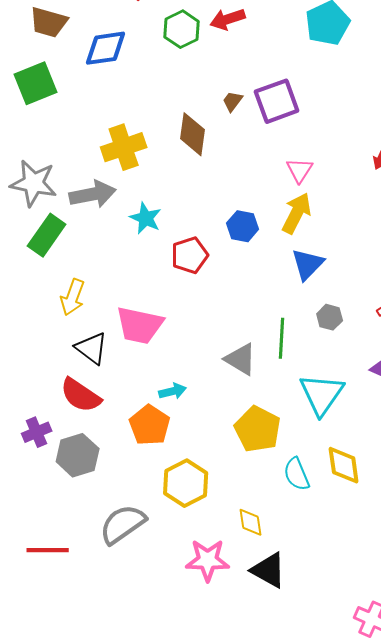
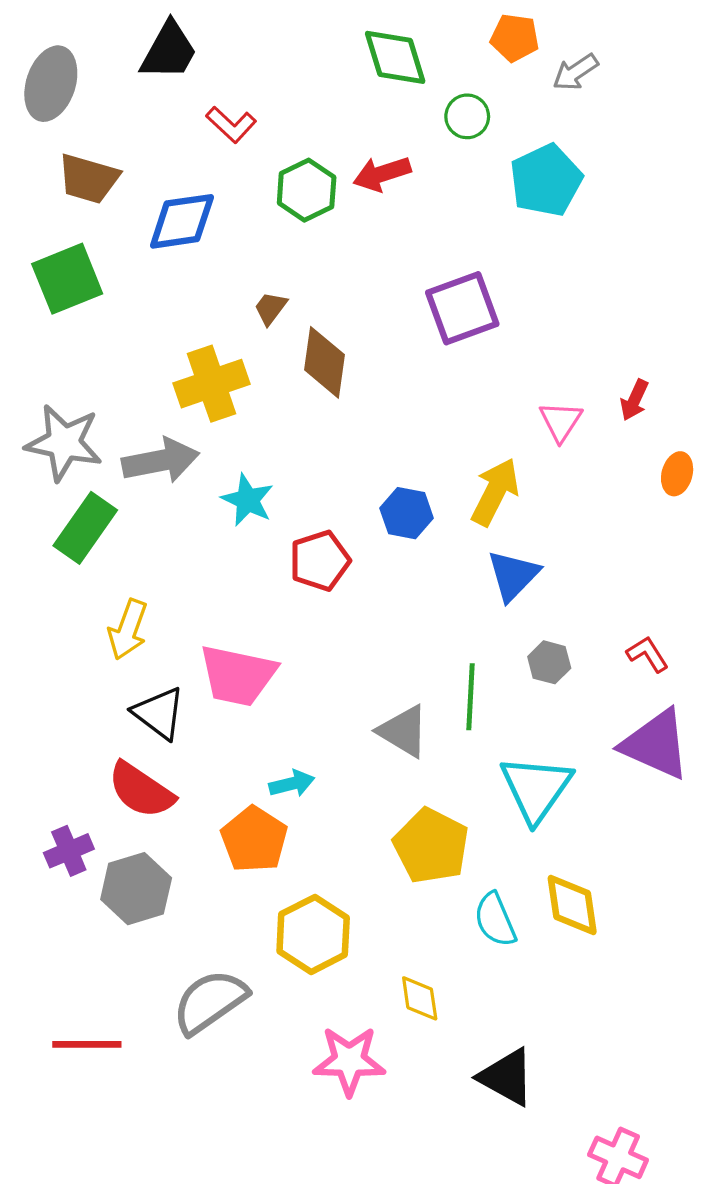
brown trapezoid: (233, 101) -> (270, 308), moved
pink triangle: (300, 170) -> (561, 421), moved
black triangle: (269, 570) -> (507, 1077), moved

